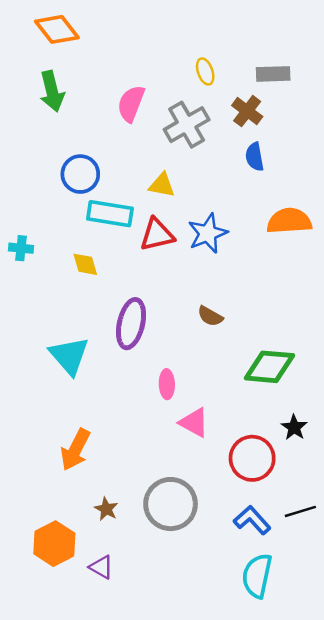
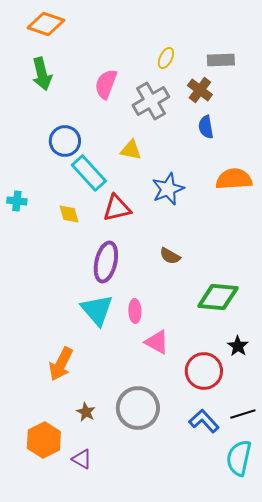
orange diamond: (57, 29) -> (46, 24), turned -33
yellow ellipse: (205, 71) -> (166, 58), turned 45
cyan rectangle: (110, 214) -> (89, 173), turned 39
red triangle: (157, 235) -> (117, 208), moved
cyan triangle: (69, 356) -> (97, 310), moved
cyan semicircle: (257, 576) -> (239, 458), moved

